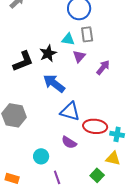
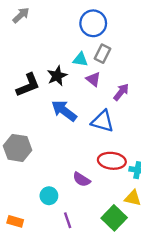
gray rectangle: (87, 34) -> (103, 54), turned 35
purple triangle: (79, 56) -> (93, 79), turned -32
blue triangle: (70, 111) -> (103, 121), moved
green square: (97, 175) -> (114, 218), size x1.5

